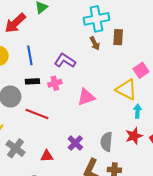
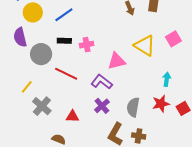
blue line: (30, 55) -> (64, 15), turned 60
purple L-shape: (65, 61) -> (102, 82), moved
yellow triangle: (126, 89) -> (145, 45), moved

